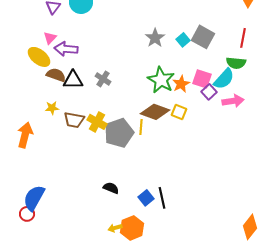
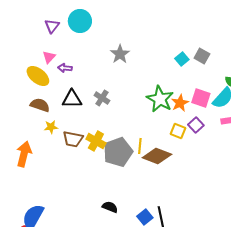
gray square: (203, 37) -> (202, 56), size x0.7
gray star: (155, 38) -> (120, 54), moved
purple arrow: (66, 49) -> (65, 68), size x0.6
brown semicircle: (56, 75) -> (40, 105), moved
purple square: (209, 92) -> (196, 125), moved
brown diamond: (155, 112) -> (157, 156), moved

